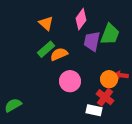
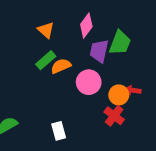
pink circle: (70, 81) -> (89, 82), moved
white rectangle: (94, 110) -> (59, 131), moved, turned 63

